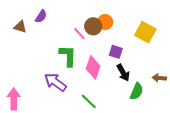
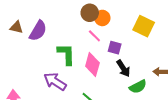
purple semicircle: (41, 16) -> (38, 31), moved, size x1.5
brown circle: (93, 26) -> (90, 13), moved
pink line: (79, 34) -> (94, 36), moved
green semicircle: (137, 91) -> (138, 87), turned 42

